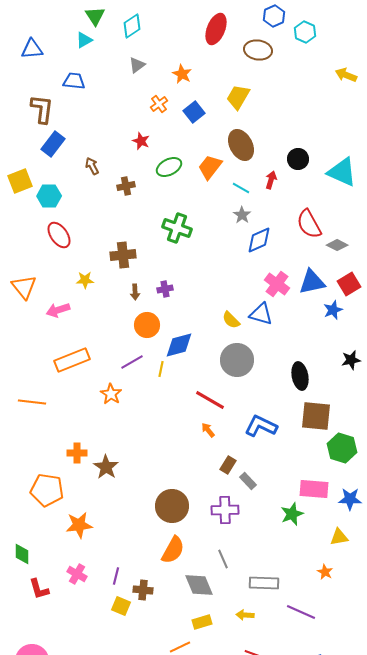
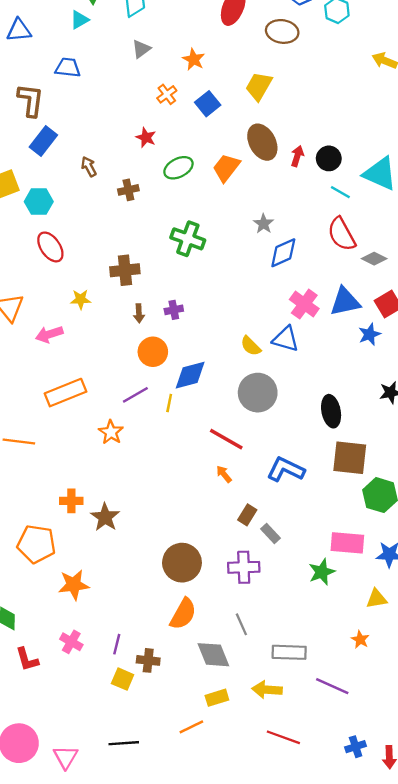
red arrow: (271, 180) -> (297, 156), moved
cyan line: (241, 188) -> (340, 192), moved
yellow arrow: (245, 615) -> (267, 690), size x1.4

